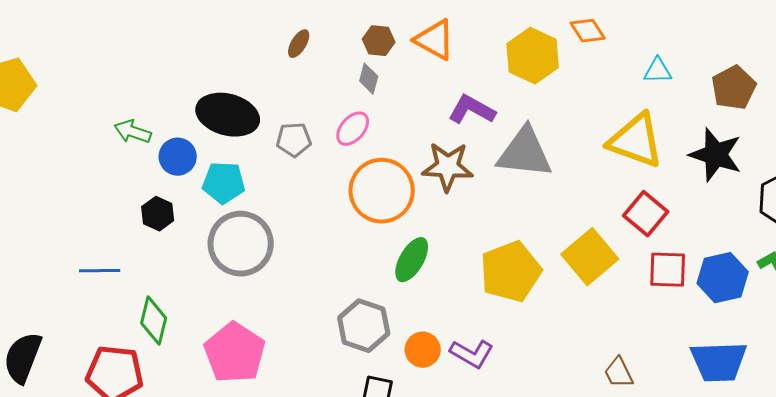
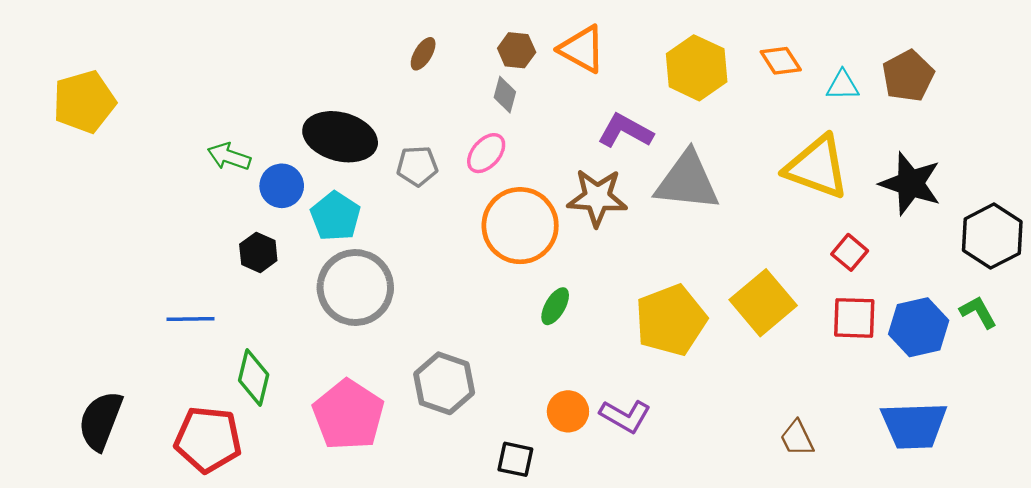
orange diamond: (588, 31) -> (781, 61), moved
brown pentagon: (734, 88) -> (908, 76), moved
cyan pentagon: (224, 183) -> (335, 216), turned 30
red square: (646, 214) -> (850, 252), moved, size x0.7
green ellipse: (412, 260) -> (555, 306), size x0.7
gray hexagon: (364, 326) -> (444, 383), moved

